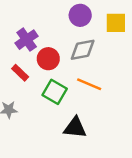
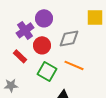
purple circle: (80, 15) -> (44, 18), moved

